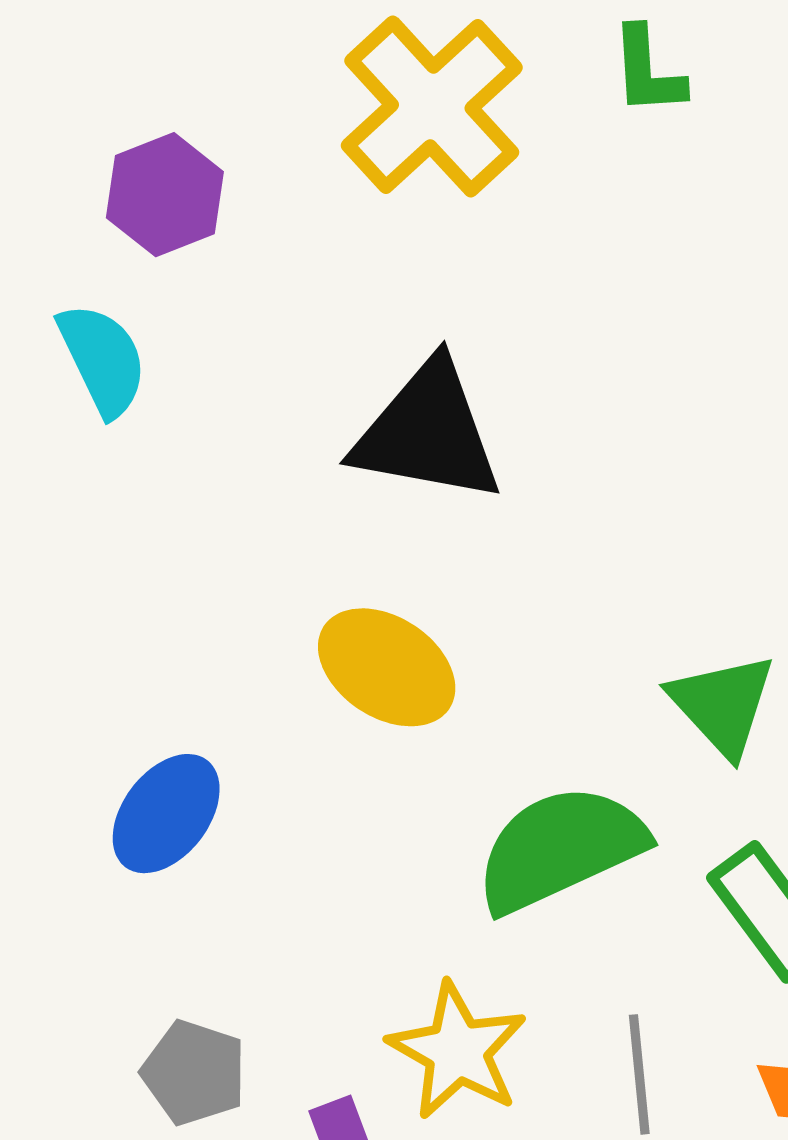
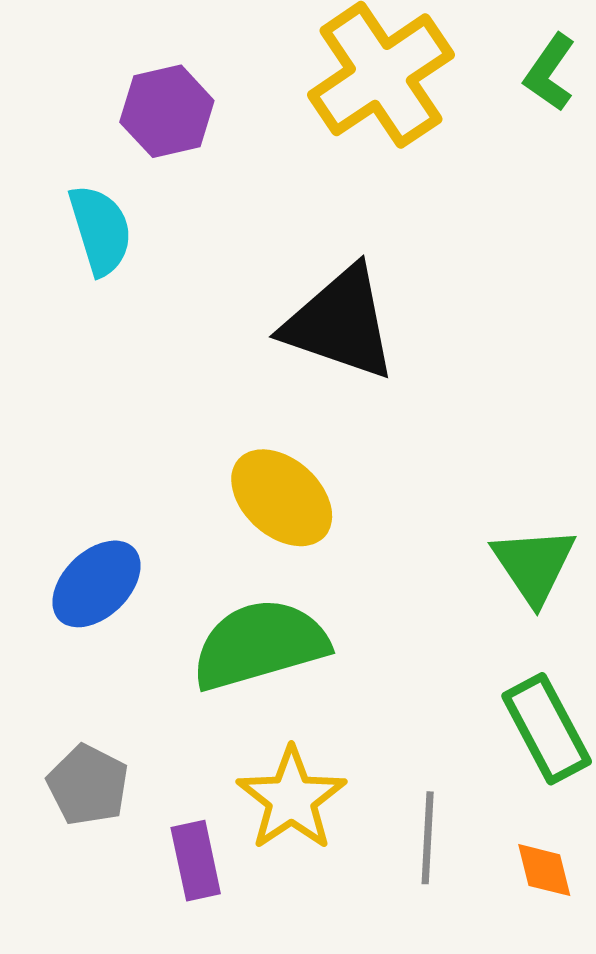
green L-shape: (648, 71) -> (550, 73), turned 30
green semicircle: (560, 848) -> (260, 644), moved

